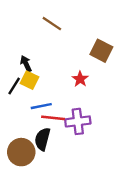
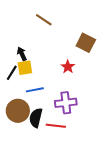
yellow square: (29, 80) -> (25, 68), turned -35
red line: (53, 118) -> (56, 126), moved
brown circle: (21, 152) -> (18, 111), moved

